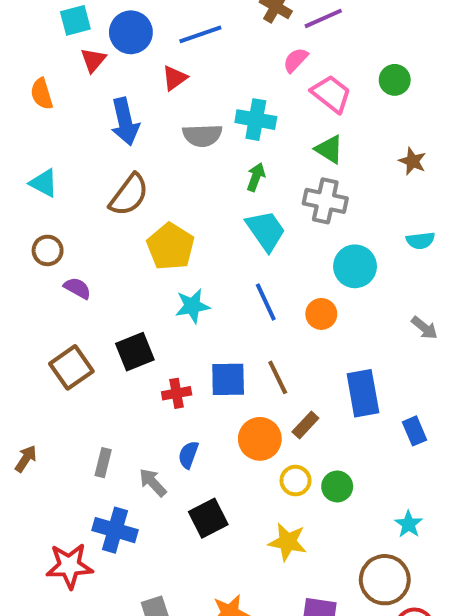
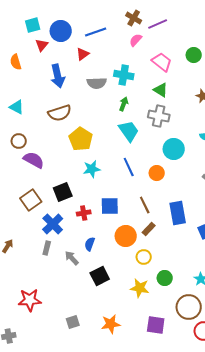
pink semicircle: (296, 60) -> (136, 40), moved
brown semicircle: (129, 195) -> (60, 113), turned 35
purple semicircle: (77, 288) -> (34, 160), size x1.5
brown line: (278, 377) -> (145, 205), moved
green circle: (337, 486) -> (165, 278), moved
blue cross: (115, 530) -> (53, 224), moved, turned 30

